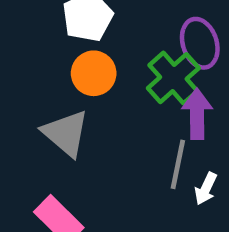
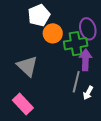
orange circle: (94, 73) -> (53, 33), moved
green cross: (173, 78) -> (76, 44), turned 30

